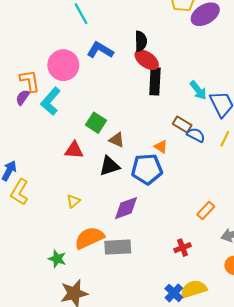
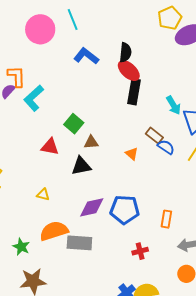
pink circle: (63, 65) -> (40, 29), moved
brown triangle: (117, 140) -> (91, 142), turned -35
blue pentagon: (147, 169) -> (125, 210), moved
yellow triangle: (73, 201) -> (43, 195), turned 48
orange rectangle: (206, 211) -> (166, 219), turned -42

